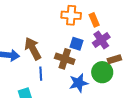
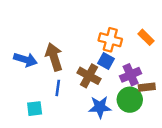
orange cross: (71, 15) -> (110, 40), moved
orange rectangle: (94, 20) -> (146, 37), moved, turned -32
purple cross: (101, 40) -> (131, 75), moved

